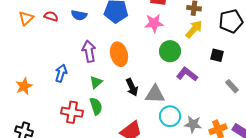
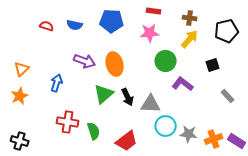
orange triangle: (26, 18) -> (22, 69), moved
purple arrow: (89, 51) -> (85, 61), turned 120
black square: (217, 55) -> (213, 65), turned -32
green triangle: (96, 82) -> (104, 94), moved, size x1.5
green semicircle: (96, 106) -> (94, 131), moved

